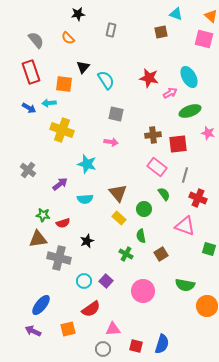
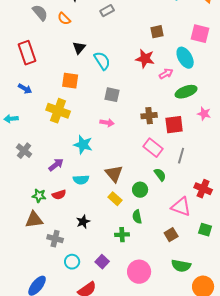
gray rectangle: (111, 30) -> (107, 11), turned 48
brown square: (161, 32) -> (157, 32), moved
pink square: (204, 39) -> (200, 34), moved
gray semicircle: (36, 40) -> (40, 13), moved
orange square: (64, 84) -> (70, 81), moved
cyan arrow: (49, 103) -> (11, 119), moved
red cross: (198, 198) -> (203, 189), moved
red semicircle: (63, 223) -> (59, 195), moved
green cross: (126, 254) -> (122, 235), turned -32
brown square: (161, 254) -> (171, 235), moved
gray cross: (59, 258) -> (55, 239), size x0.7
cyan circle: (84, 281) -> (72, 262), moved

